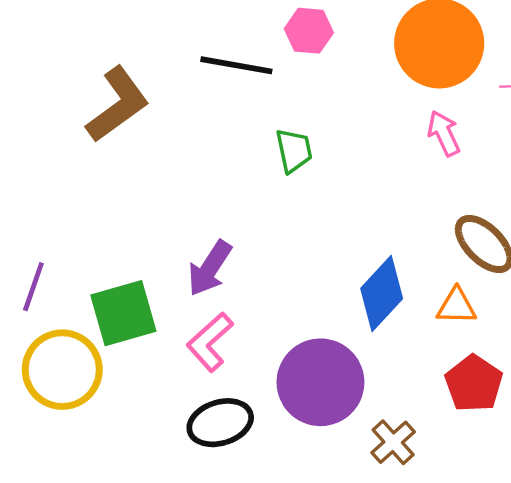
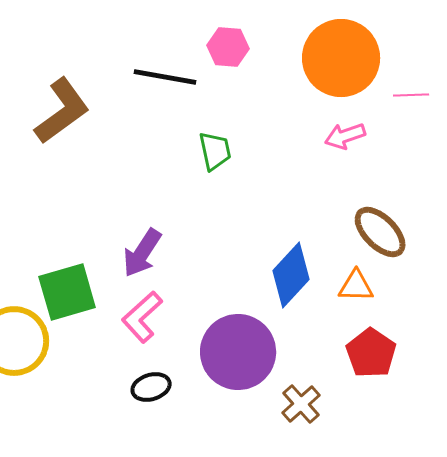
pink arrow: (444, 133) -> (345, 136), turned -84
black ellipse: (220, 423) -> (151, 387), size x0.7

